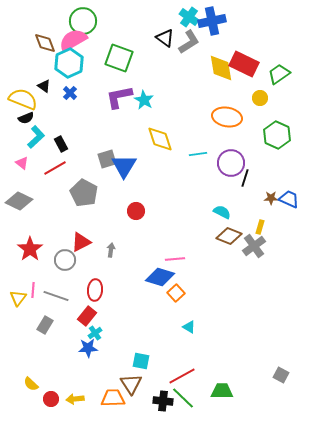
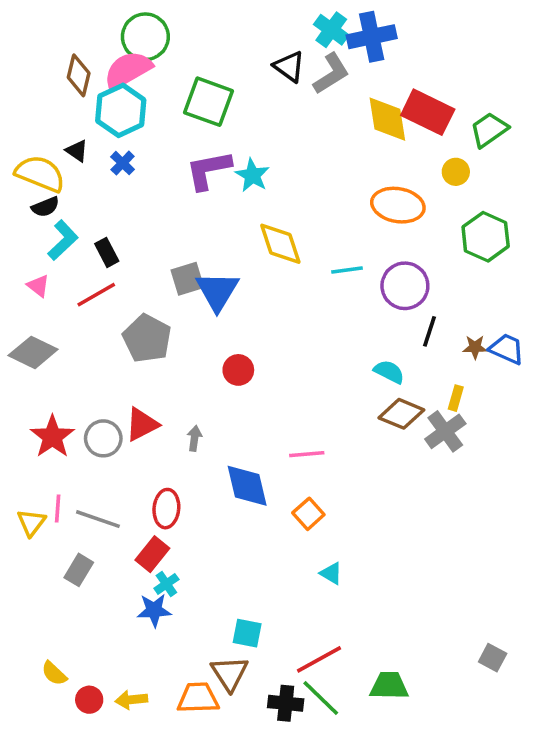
brown diamond: (45, 43) -> (79, 75), turned 35
black line: (245, 178) -> (429, 331), moved
gray circle: (65, 260) -> (103, 438), moved
blue diamond: (160, 277) -> (247, 486), moved, turned 60

